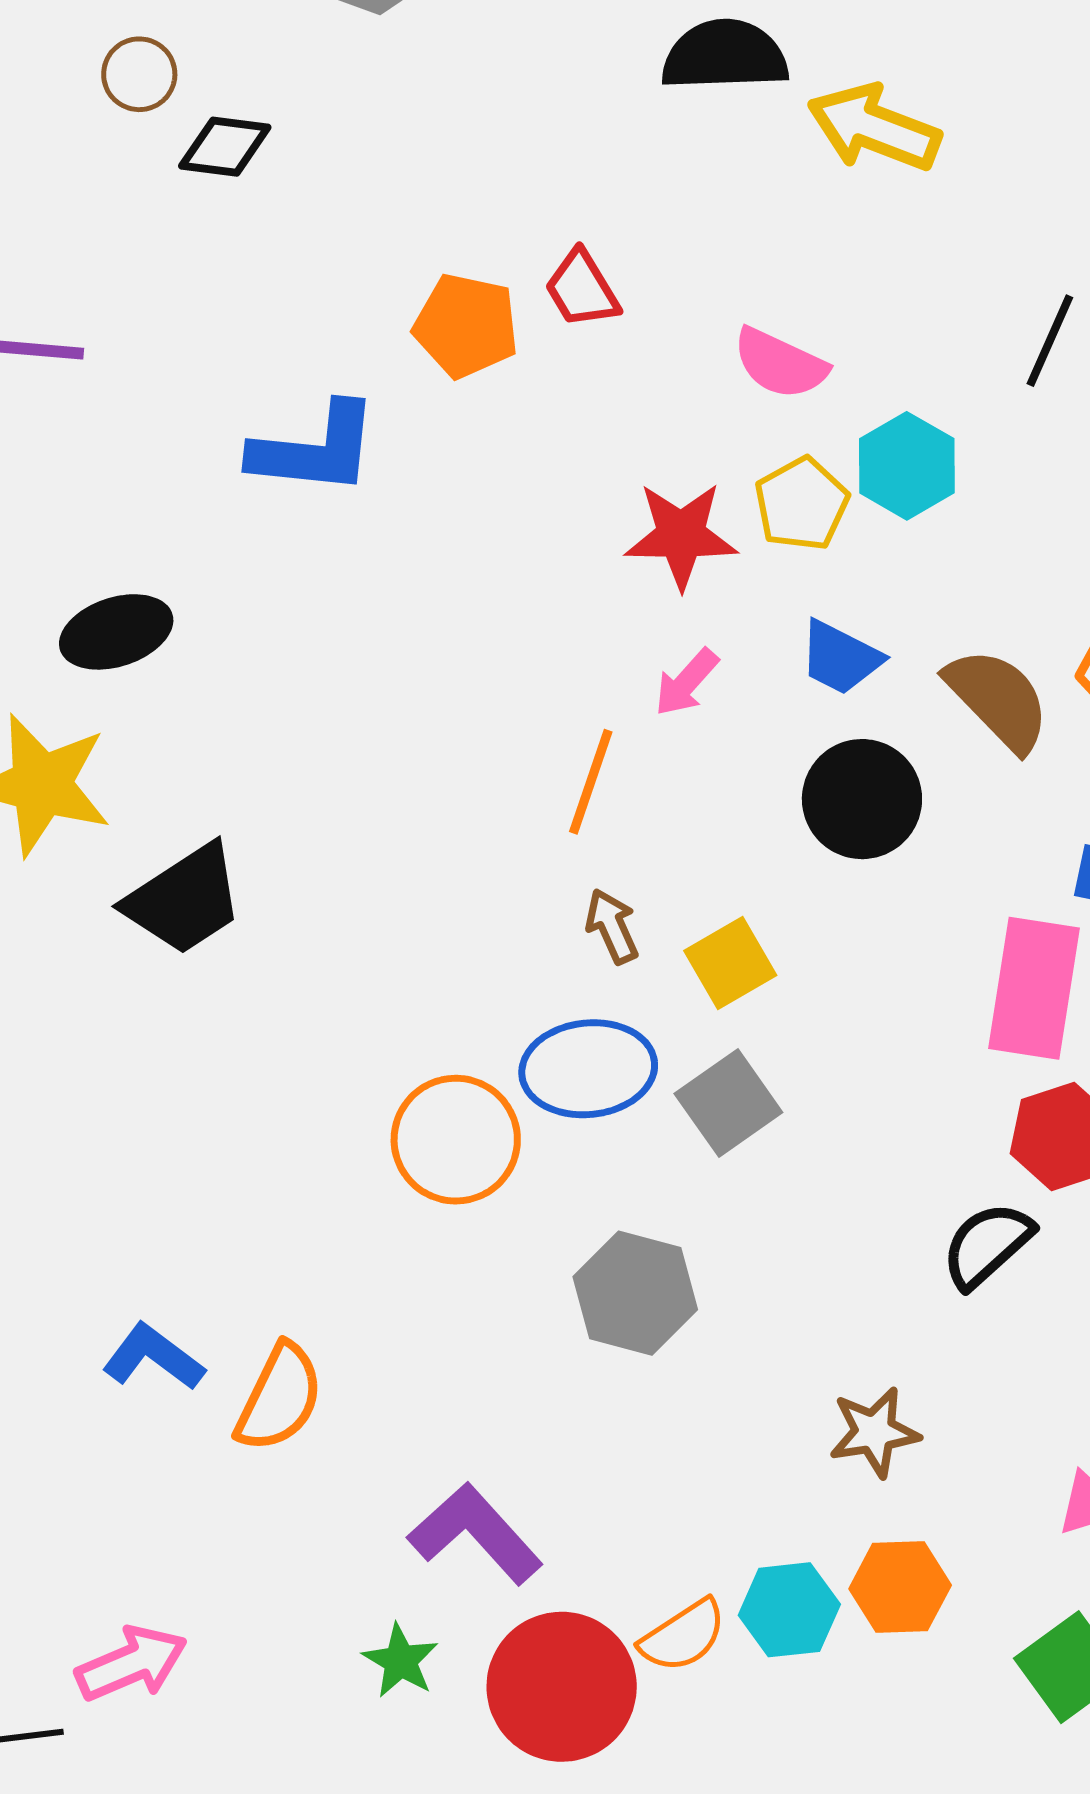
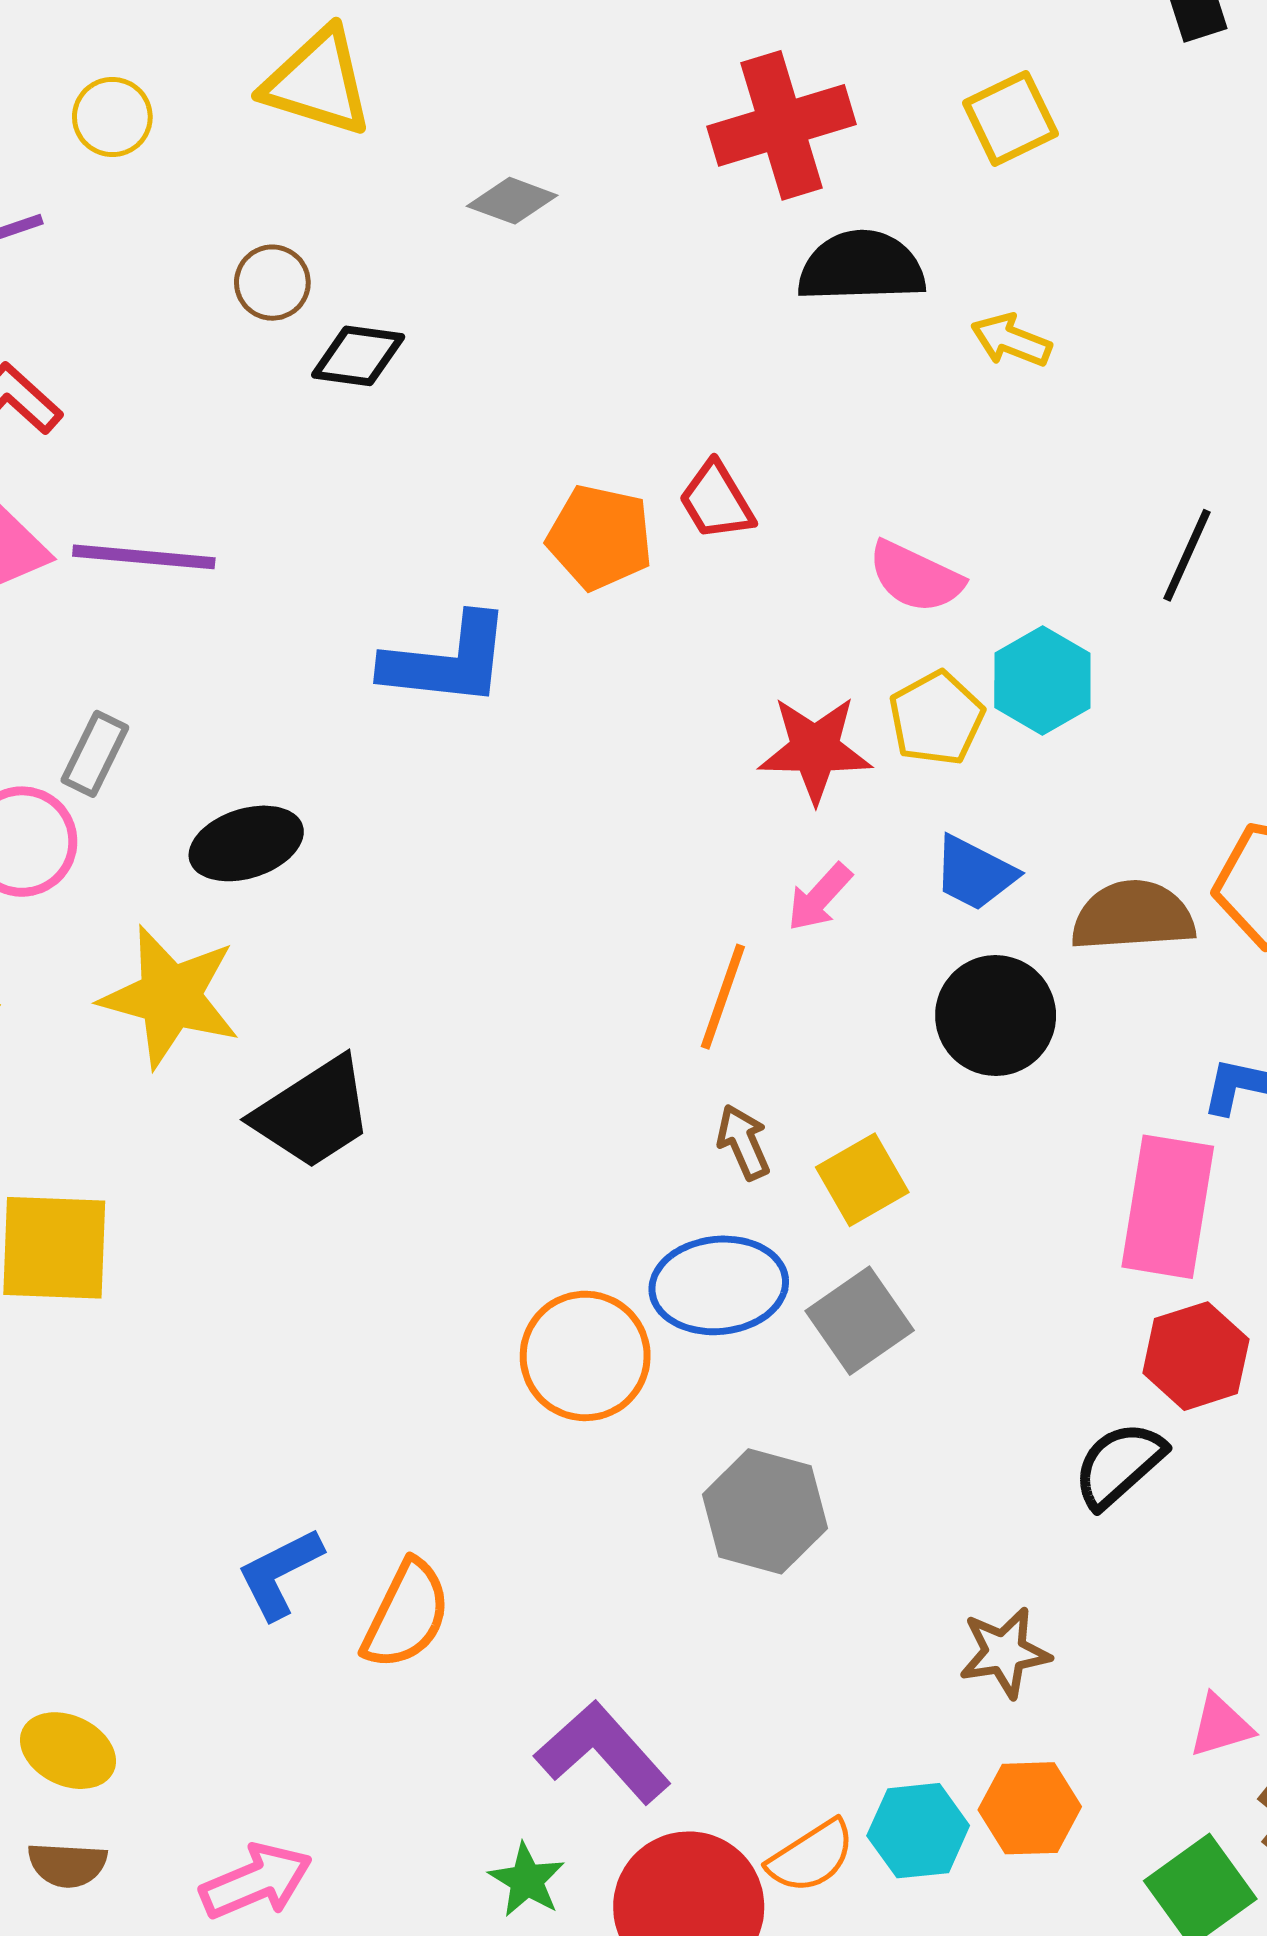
yellow arrow: (874, 128) -> (1011, 340), size x0.6
brown semicircle: (998, 699) -> (1133, 916), turned -50
blue L-shape: (153, 1357) -> (280, 1573), turned -64

